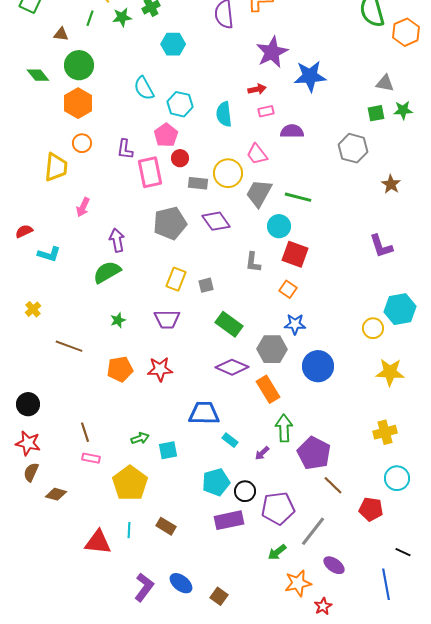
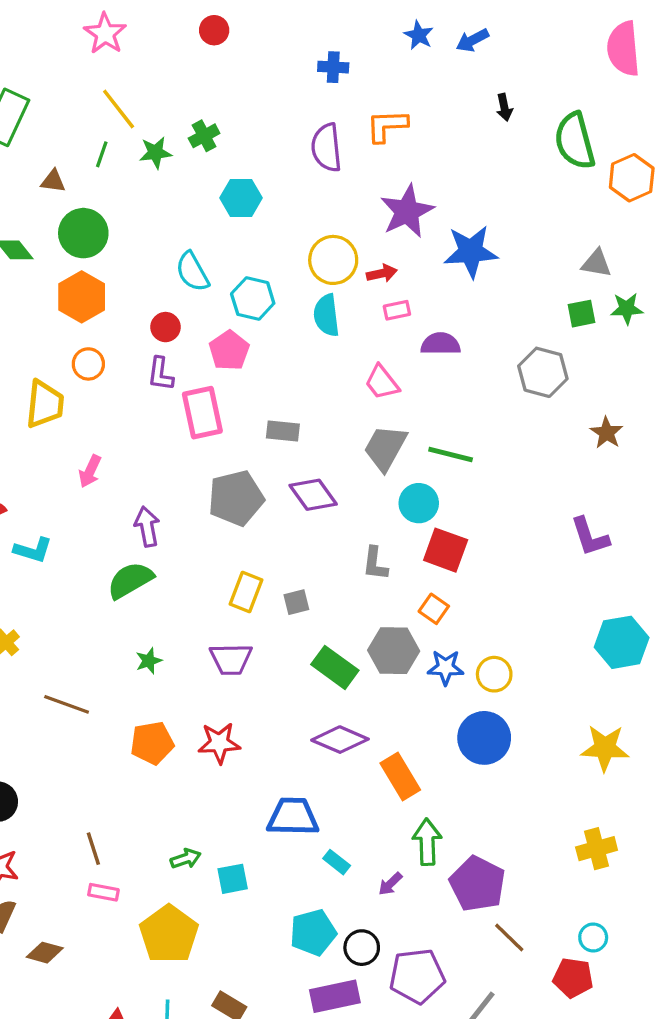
red circle: (180, 158) -> (165, 327), moved
yellow circle: (228, 173) -> (333, 260), moved
yellow circle: (373, 328) -> (494, 674), moved
gray hexagon: (272, 349) -> (394, 651), moved
cyan circle: (397, 478) -> (593, 937), moved, size x0.7

